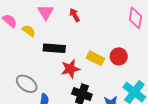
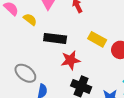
yellow rectangle: (95, 58) -> (97, 39), moved

